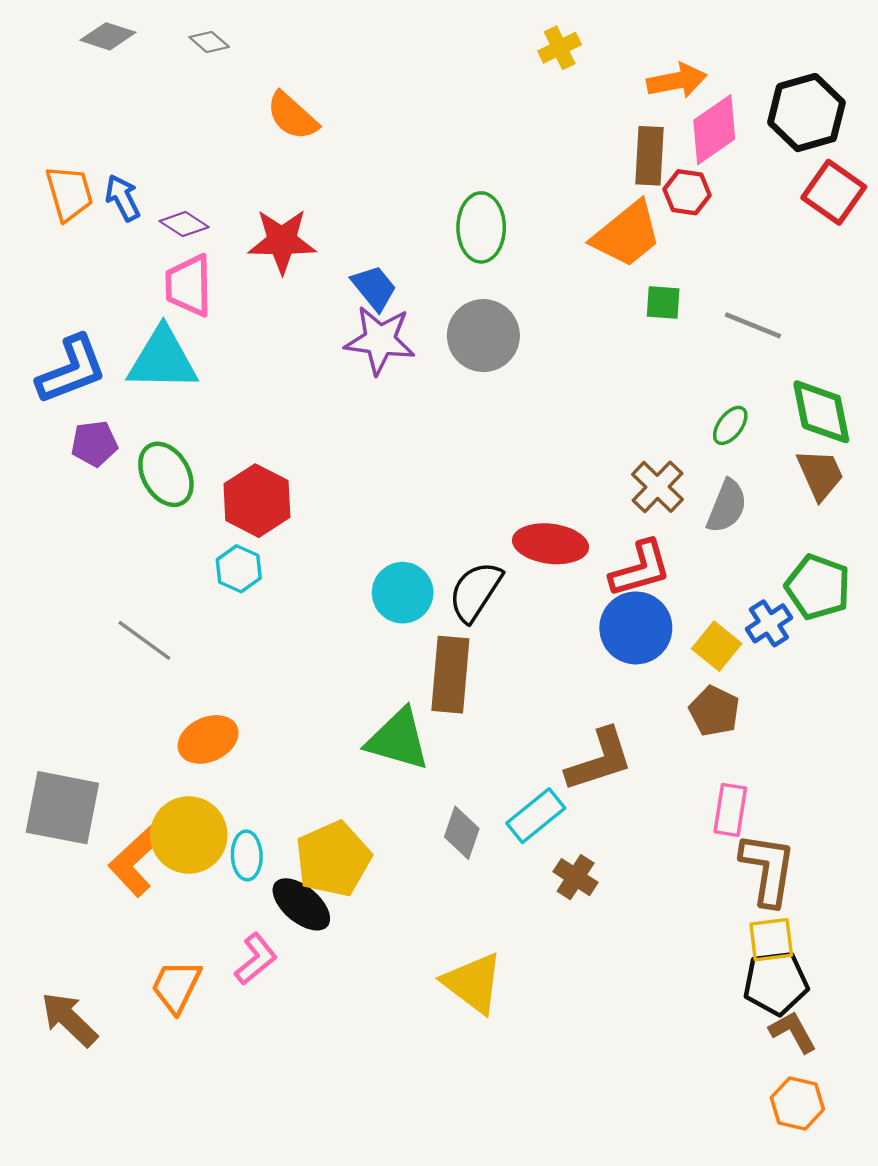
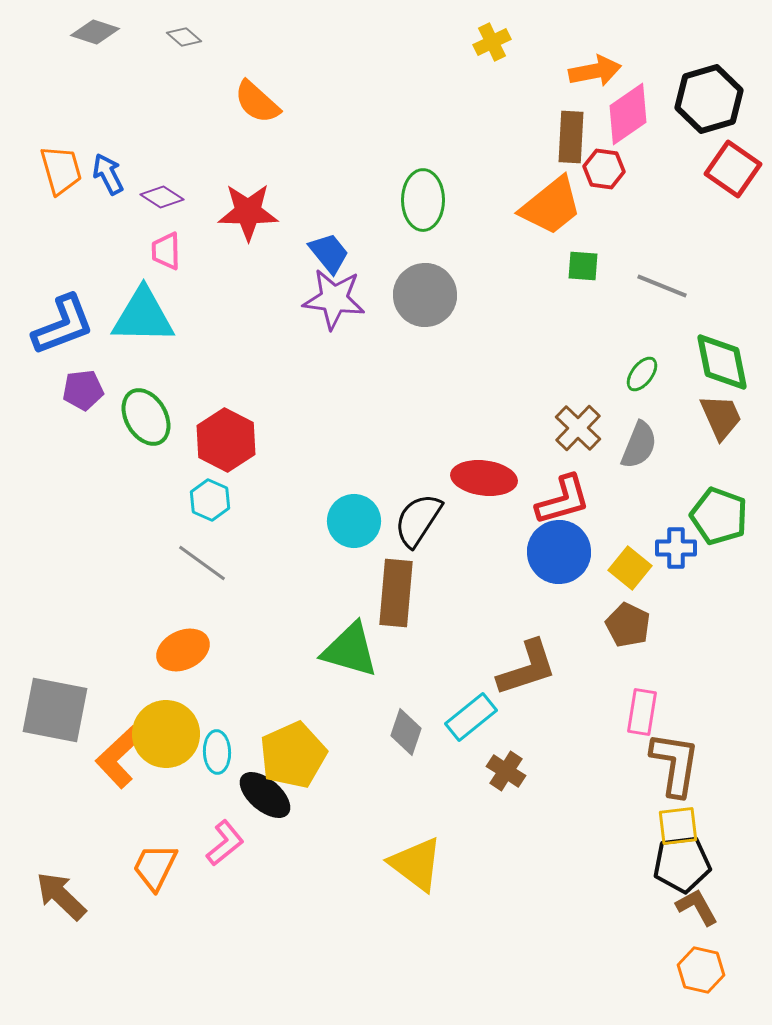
pink trapezoid: (189, 285) -> (166, 251), size x0.7
blue cross: (769, 623) -> (676, 548), turned 33
gray line: (144, 640) -> (202, 563), moved

